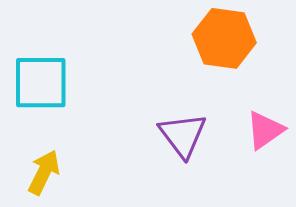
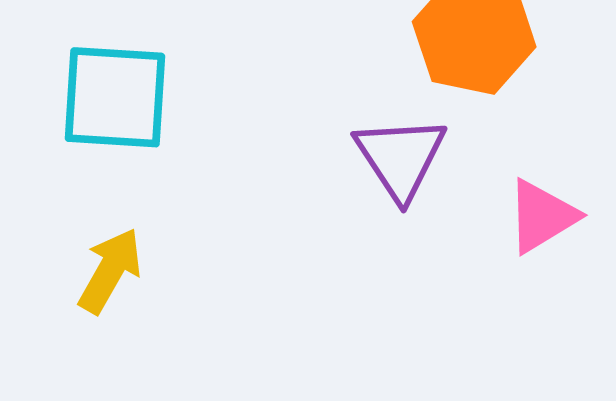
purple triangle: (183, 135) -> (400, 158), moved

